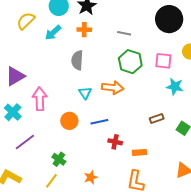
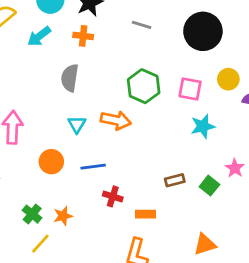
gray line: (124, 33) -> (142, 25), moved
cyan star: (175, 87) -> (203, 126), turned -30
brown rectangle: (157, 118) -> (175, 180), moved
orange star: (91, 177) -> (63, 216), moved
yellow line: (51, 181) -> (40, 244), moved

